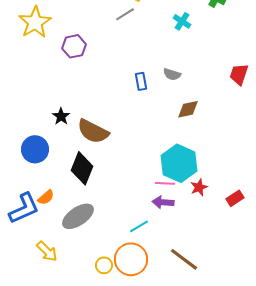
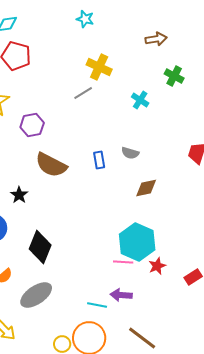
brown semicircle: (93, 131) -> (51, 165), moved
purple arrow: (163, 202) -> (121, 295), moved
cyan line: (139, 226) -> (97, 305), turned 42

